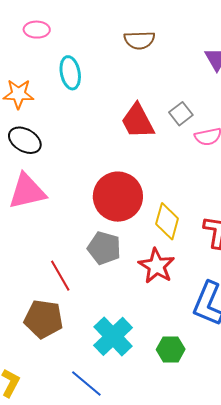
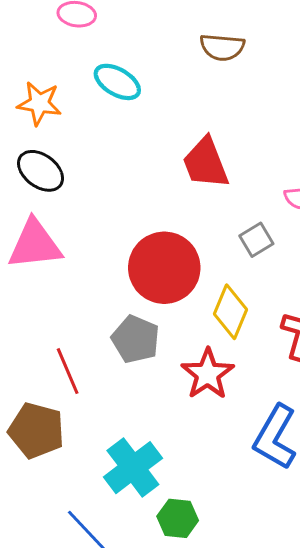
cyan ellipse: (70, 73) -> (117, 82), turned -56
gray square: (181, 114) -> (256, 240), moved
green hexagon: (171, 349) -> (178, 518), moved

